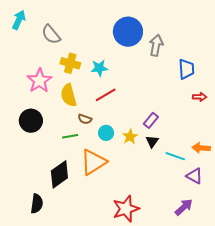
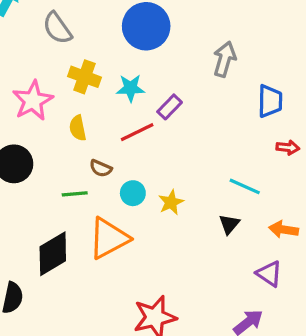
blue circle: (128, 32) -> (146, 26), moved
yellow semicircle: (69, 95) -> (78, 128), size x0.7
purple rectangle: (151, 120) -> (170, 107), moved
black triangle: (152, 141) -> (229, 224), moved
cyan line: (175, 156) -> (245, 186), moved

